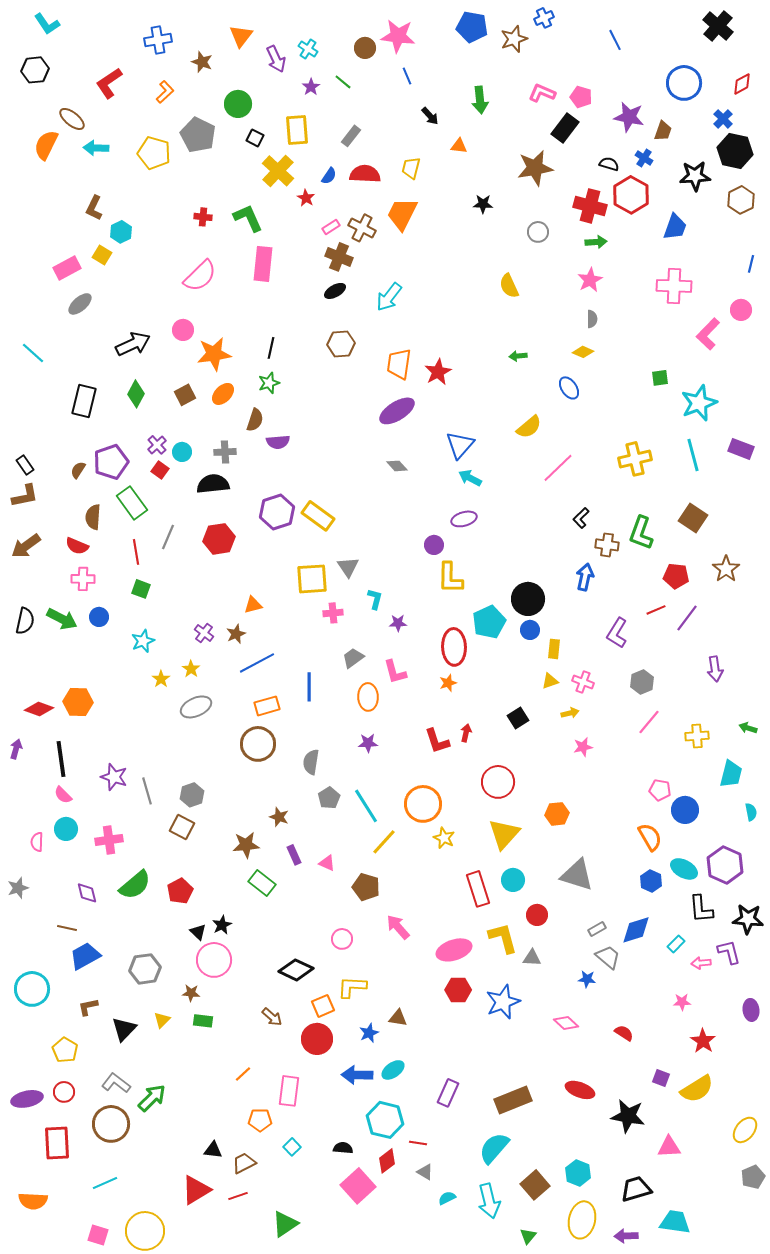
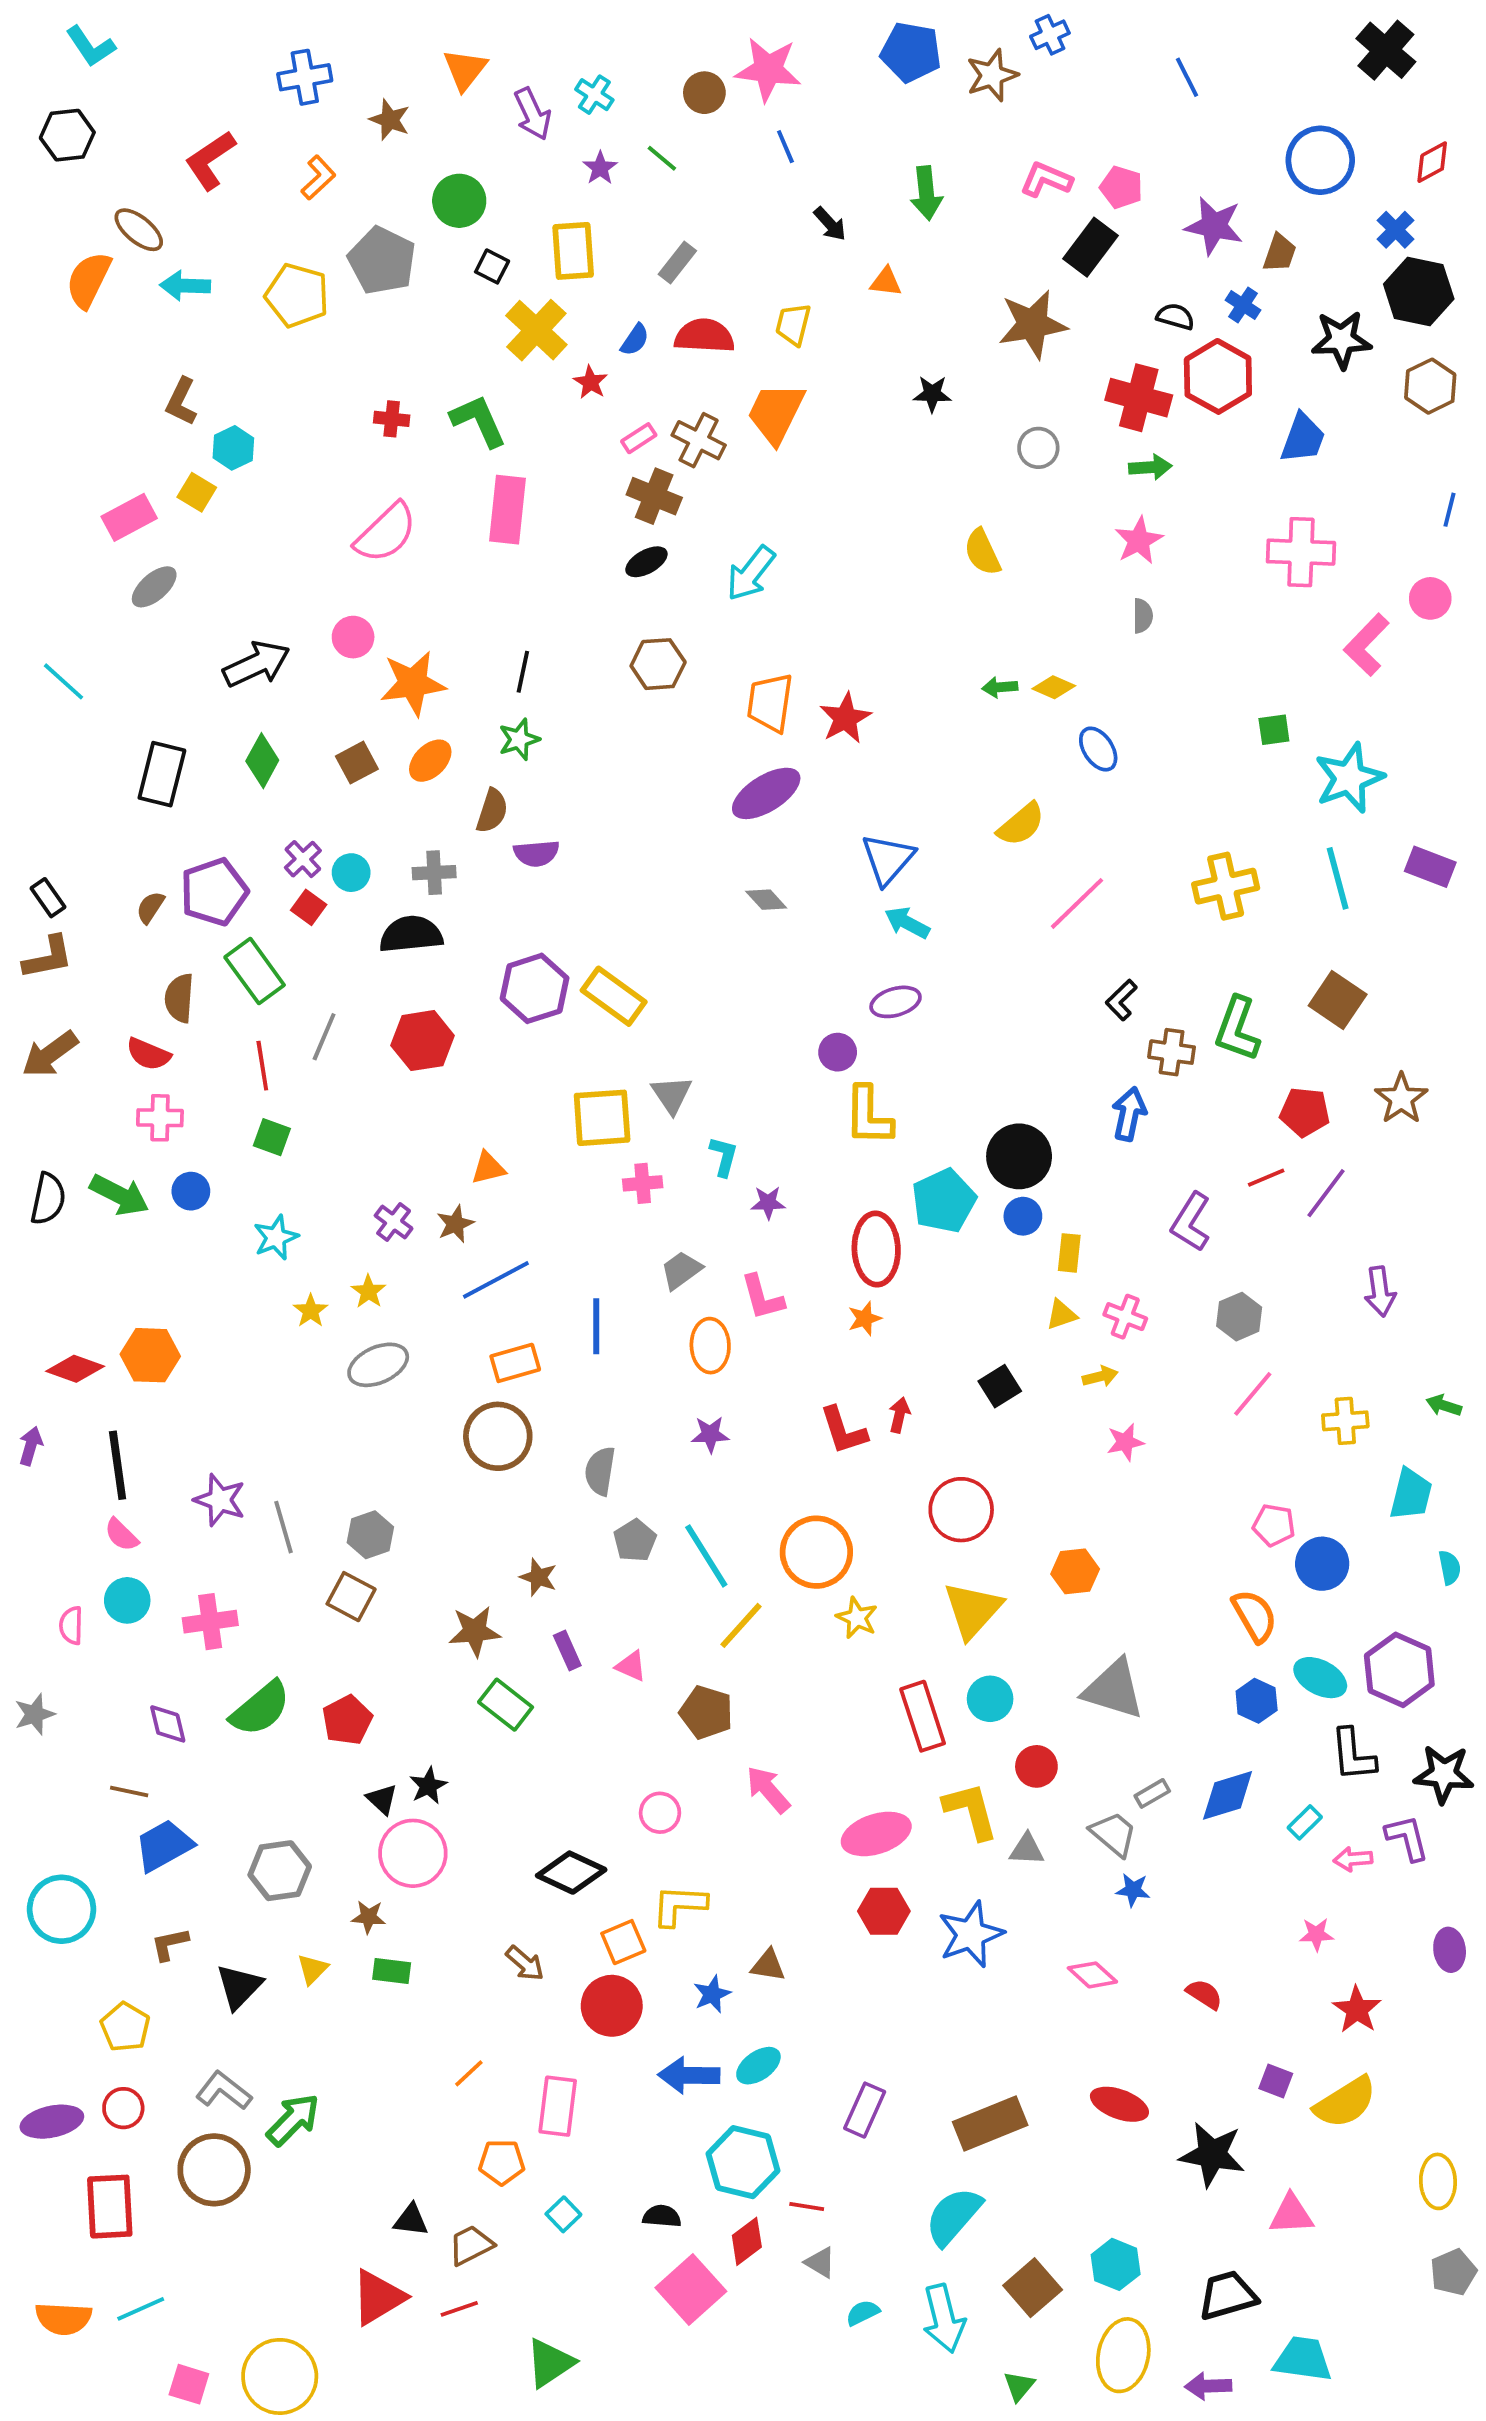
yellow diamond: (583, 352) -> (1054, 687), moved
gray trapezoid: (608, 957) -> (1114, 1834), moved
yellow ellipse: (745, 1130) -> (1438, 2181), turned -40
cyan line: (105, 1183) -> (141, 2309), moved

